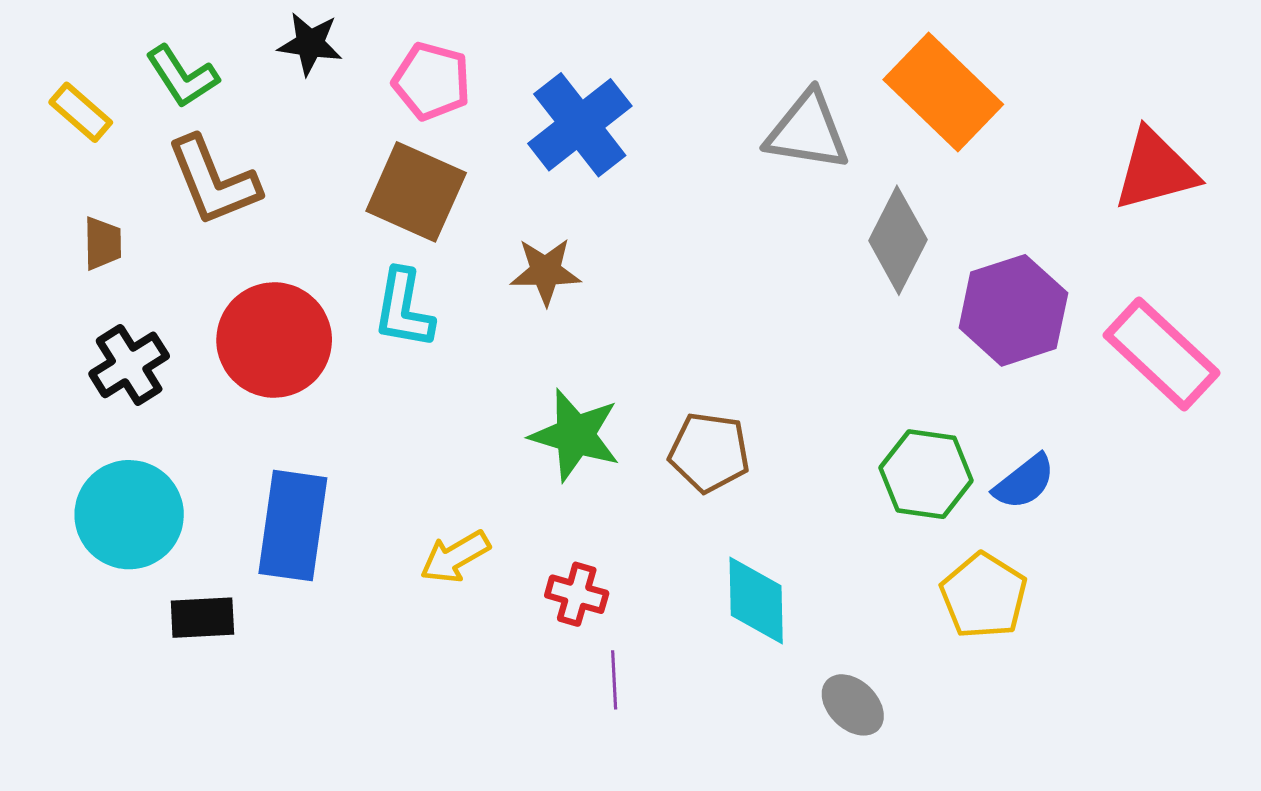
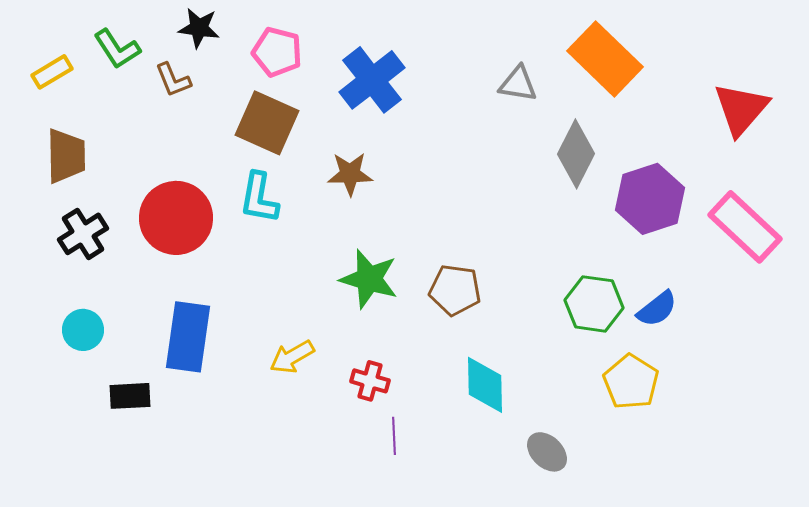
yellow rectangle: (81, 112) -> (52, 72), turned -72
gray triangle: (808, 131) -> (518, 84), size x0.7
red triangle: (1155, 170) -> (741, 109), turned -34
brown L-shape: (213, 181) -> (173, 80), moved, size x0.6
brown trapezoid: (103, 243) -> (66, 156), size x1.6
cyan circle: (129, 515) -> (83, 330), size x0.6

